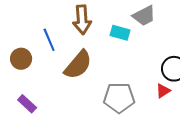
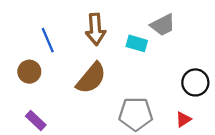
blue line: (49, 40) -> (48, 40), moved
red triangle: (163, 91) -> (183, 119), moved

